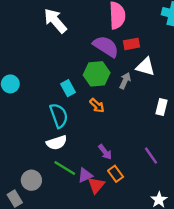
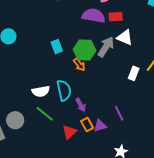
purple semicircle: (106, 46) -> (94, 16), turned -30
green hexagon: (97, 74) -> (85, 50), moved
gray arrow: (125, 81) -> (106, 47), size x1.5
cyan semicircle: (59, 116) -> (64, 90), moved
purple triangle: (85, 175) -> (100, 126), moved

